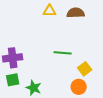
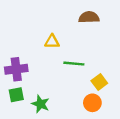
yellow triangle: (50, 11) -> (52, 42), moved

